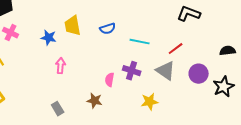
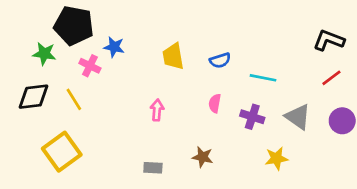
blue star: (49, 38) -> (114, 47), moved
red line: (176, 49) -> (331, 78), moved
pink semicircle: (110, 80) -> (215, 103), moved
gray rectangle: (58, 109) -> (153, 168), turned -56

